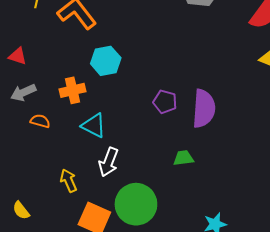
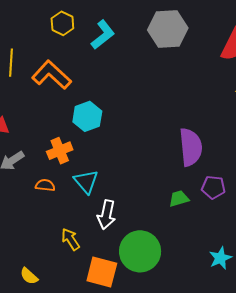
purple pentagon: (165, 102) -> (213, 187), moved
orange semicircle: (40, 121) -> (45, 185), moved
cyan triangle: (94, 126) -> (86, 182), turned 32

